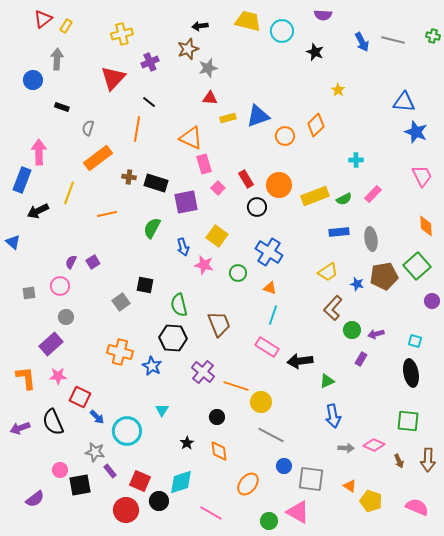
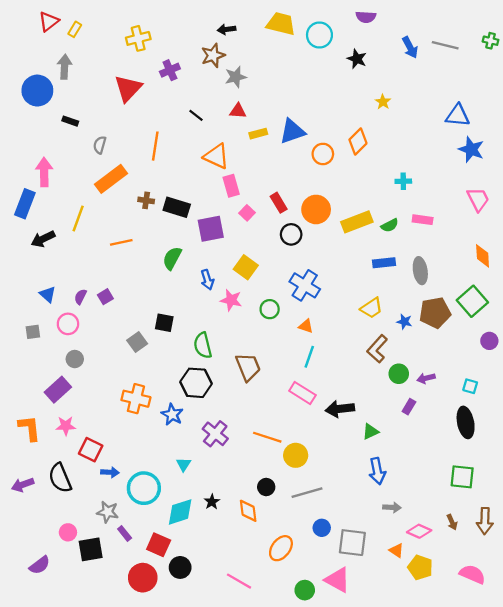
blue circle: (33, 80) -> (37, 91), size x1.4
black line: (149, 102) -> (196, 115), moved
pink rectangle: (373, 194) -> (423, 220), turned 54
blue triangle: (13, 242) -> (48, 294), moved
purple cross: (203, 372) -> (215, 434), moved
blue arrow: (97, 417) -> (110, 472), turned -42
black circle: (217, 417) -> (266, 487), moved
gray line: (271, 435) -> (307, 493), turned -44
pink diamond: (374, 445) -> (419, 531), moved
cyan diamond: (181, 482) -> (180, 512), moved

